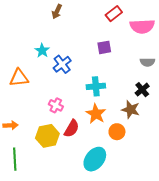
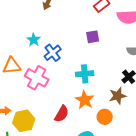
pink cross: (56, 105) -> (37, 78), moved, size x1.6
brown star: (131, 110) -> (118, 96), turned -30
yellow hexagon: (47, 136) -> (24, 121), moved

